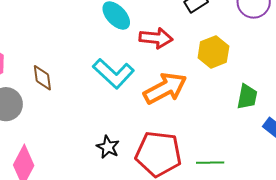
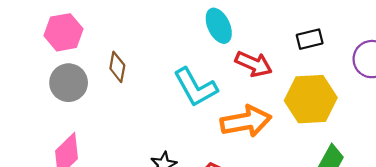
yellow hexagon: (213, 52) -> (311, 99), size x1.4

